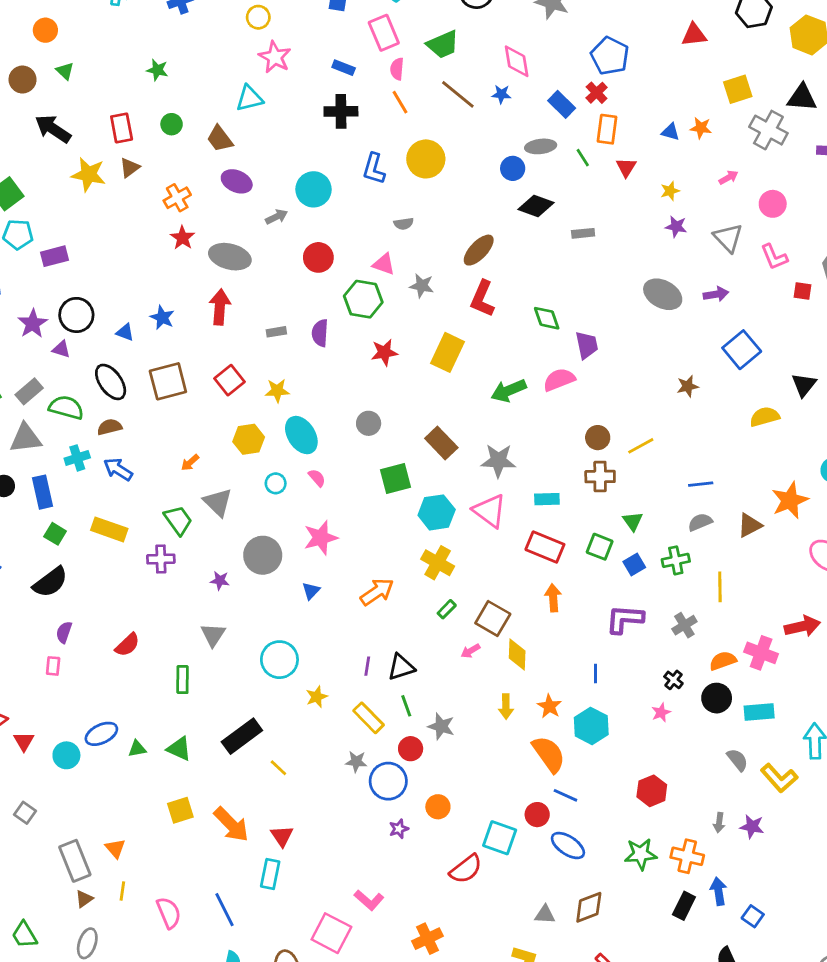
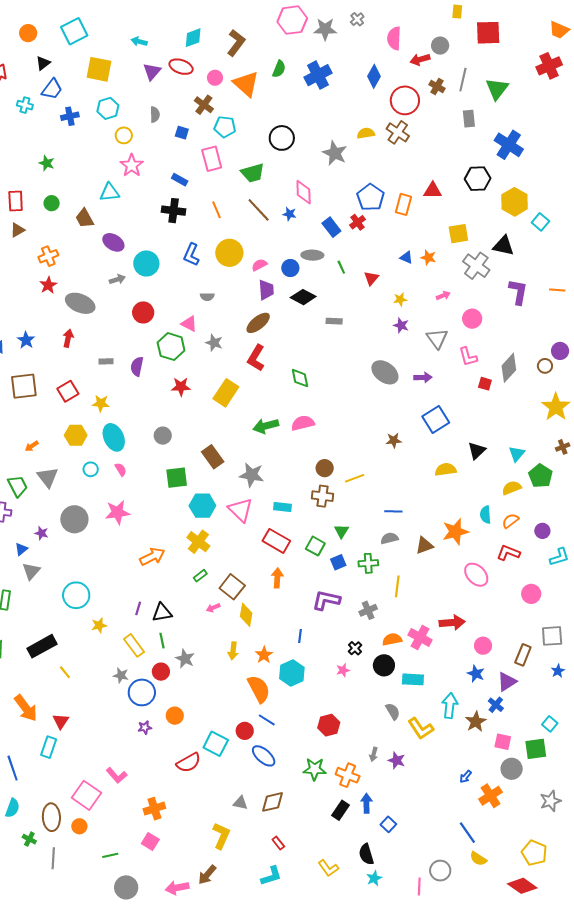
pink semicircle: (397, 69) -> (259, 265), moved, turned 49
orange rectangle: (607, 129) -> (404, 204), moved
purple ellipse: (237, 181) -> (113, 242), moved
red arrow: (220, 307) -> (68, 338), size x0.7
purple trapezoid: (587, 345) -> (266, 290), moved
blue triangle: (311, 591) -> (21, 549), moved

